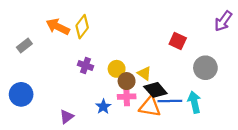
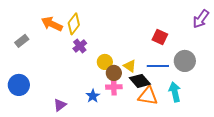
purple cross: (85, 66) -> (80, 46), moved, turned 32
blue line: (170, 101) -> (158, 66), moved
orange triangle: (150, 107) -> (148, 96), moved

